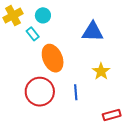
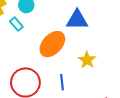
orange ellipse: (53, 58) -> (52, 44), moved, turned 68

